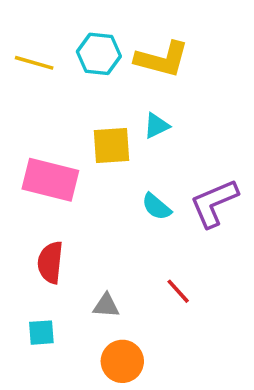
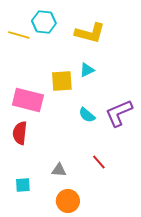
cyan hexagon: (99, 54) -> (44, 22), moved
red semicircle: (50, 262) -> (20, 133), moved

